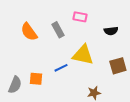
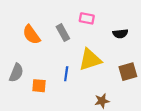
yellow triangle: (83, 55) -> (90, 60), turned -30
blue line: (61, 68) -> (66, 74), turned -56
gray semicircle: (15, 85) -> (16, 73), moved

